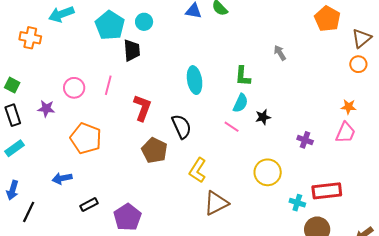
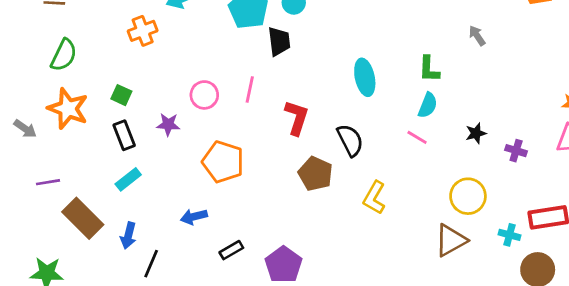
orange cross: (30, 38) -> (143, 31), turned -30
black star: (263, 117) -> (476, 133), moved
brown triangle: (216, 203) -> (451, 240), moved

